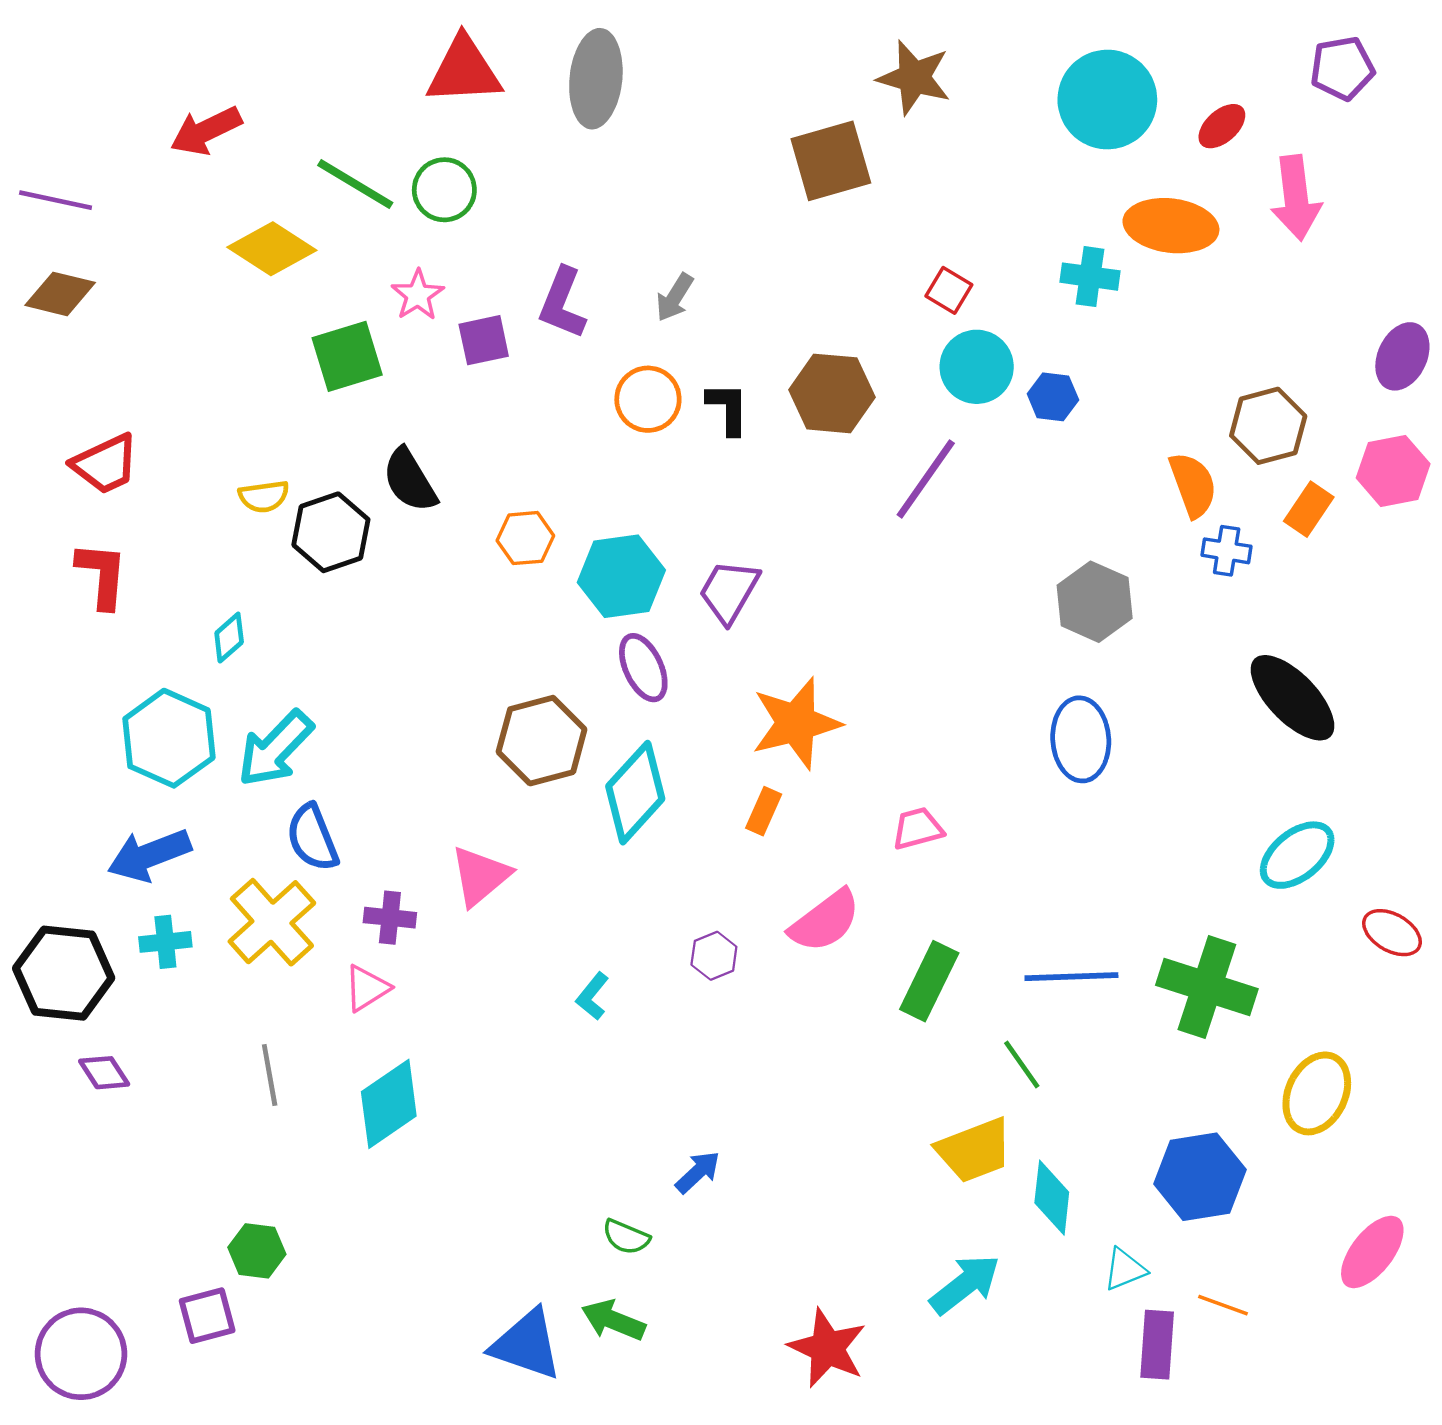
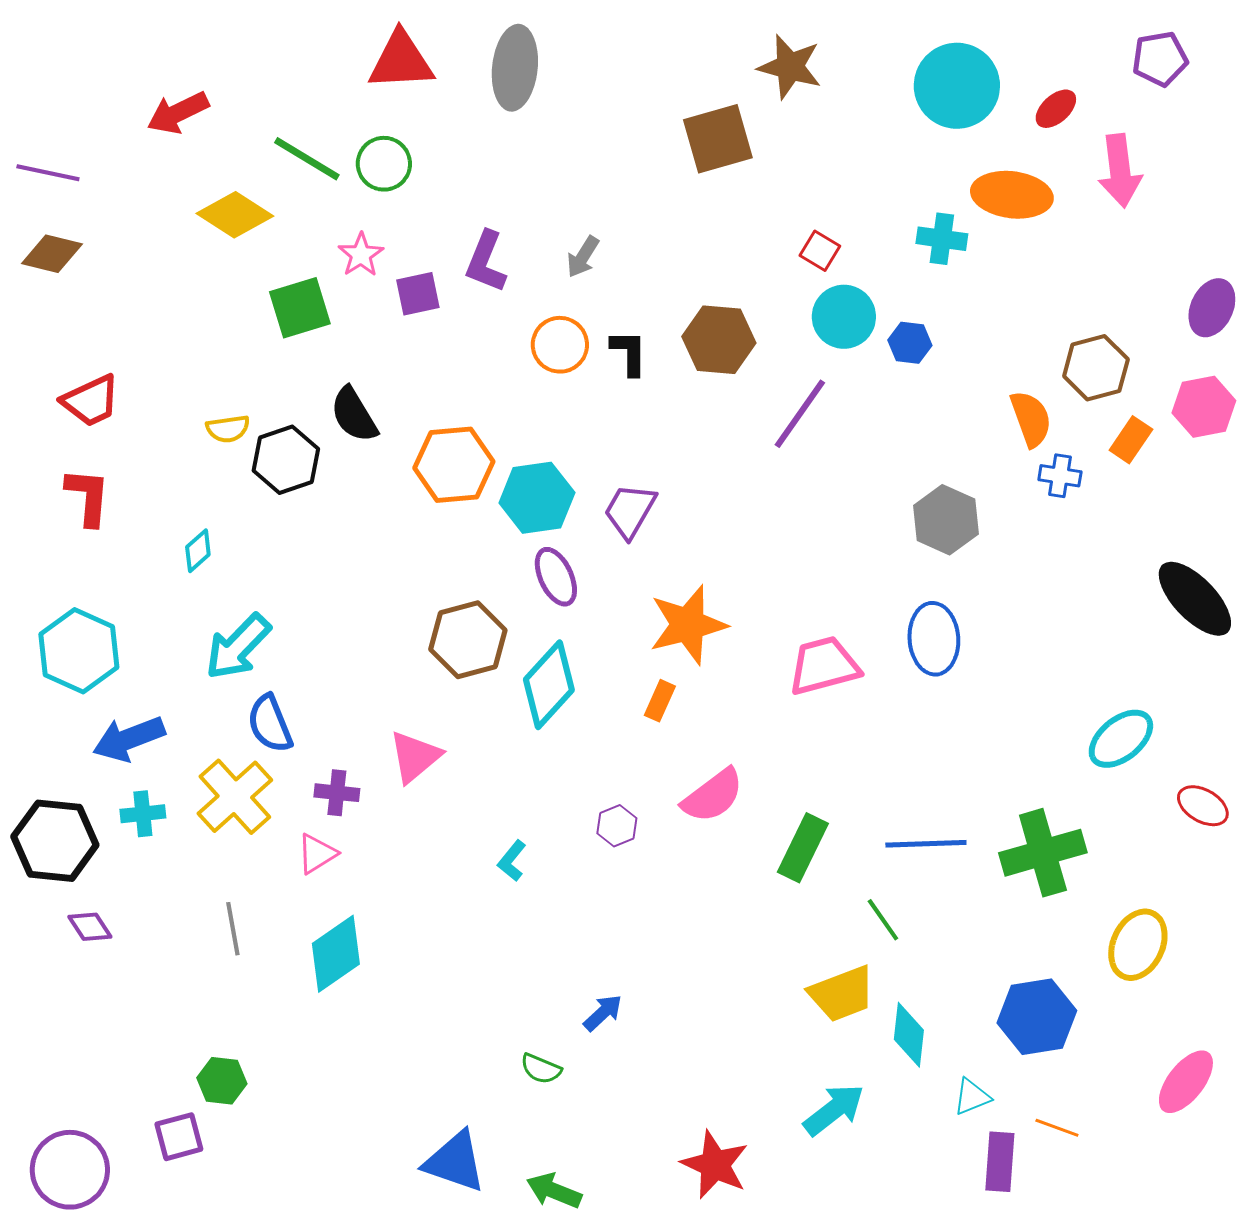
orange hexagon: (525, 538) -> (454, 465), size x1.6
black ellipse: (1292, 698) -> (1195, 599), moved
cyan hexagon: (169, 738) -> (79, 651), moved
pink trapezoid: (918, 828) -> (824, 666), moved, size x1.6
green cross: (1207, 987) -> (1043, 853), turned -34
green arrow: (613, 1320) -> (554, 1191), moved

